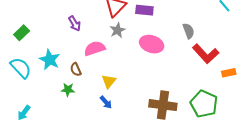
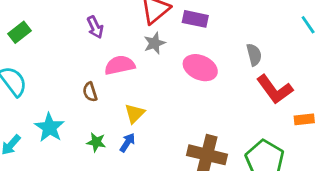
cyan star: (50, 60) -> (50, 127), moved
green star: (68, 90) -> (96, 142), moved
blue arrow: (106, 102) -> (127, 143), turned -112

